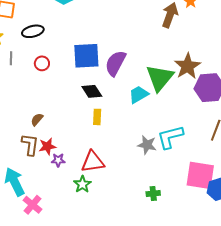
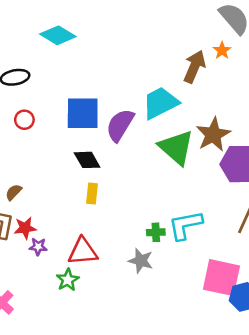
green triangle: (160, 78) -> (176, 147), turned -32
cyan trapezoid: (139, 95) -> (160, 103), moved, size x1.4
gray star: (147, 145) -> (141, 261), moved
green cross: (153, 194) -> (156, 232), moved

